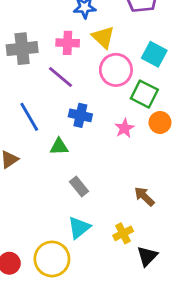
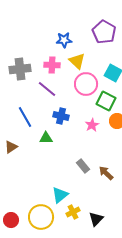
gray rectangle: (79, 186) -> (83, 166), moved
yellow cross: (123, 233) -> (73, 212), moved
black triangle: (147, 256) -> (96, 219), moved

